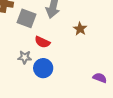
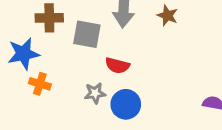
brown star: (80, 29) -> (167, 16), moved

